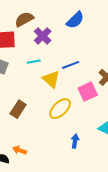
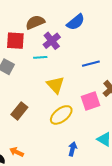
blue semicircle: (75, 20) -> (76, 22), moved
cyan line: (34, 62) -> (40, 57), moved
blue line: (71, 65) -> (91, 64), moved

